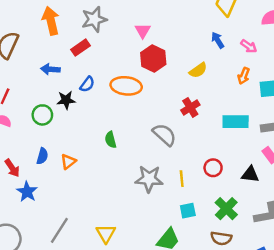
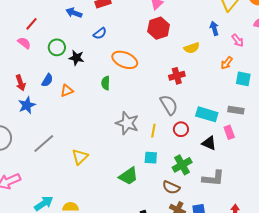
orange ellipse: (126, 86) -> (125, 60), moved
black star: (66, 100) -> (76, 58), moved
cyan rectangle: (236, 122) -> (207, 114), moved
gray semicircle: (164, 135) -> (169, 105), moved

